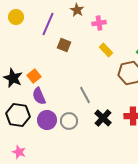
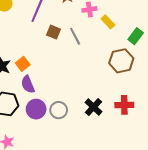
yellow rectangle: (106, 50) -> (108, 22), moved
gray line: (85, 95) -> (75, 36), moved

